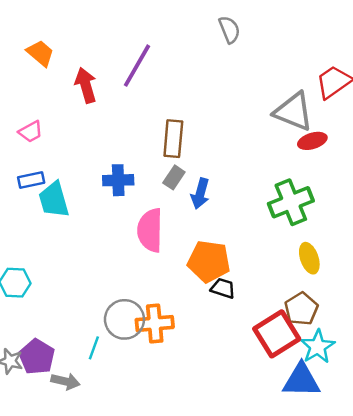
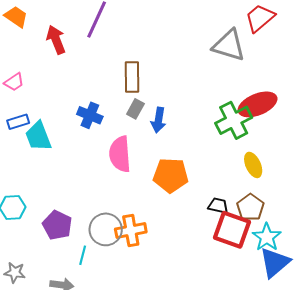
red ellipse: (312, 141) -> (258, 104), moved, size x1.6
blue cross: (118, 180) -> (90, 115), turned 30
black trapezoid: (223, 288) -> (218, 206), moved
red square: (277, 334) -> (232, 230), turned -33
purple pentagon: (37, 357) -> (57, 225), moved
blue triangle: (301, 380) -> (275, 263), moved, turned -36

